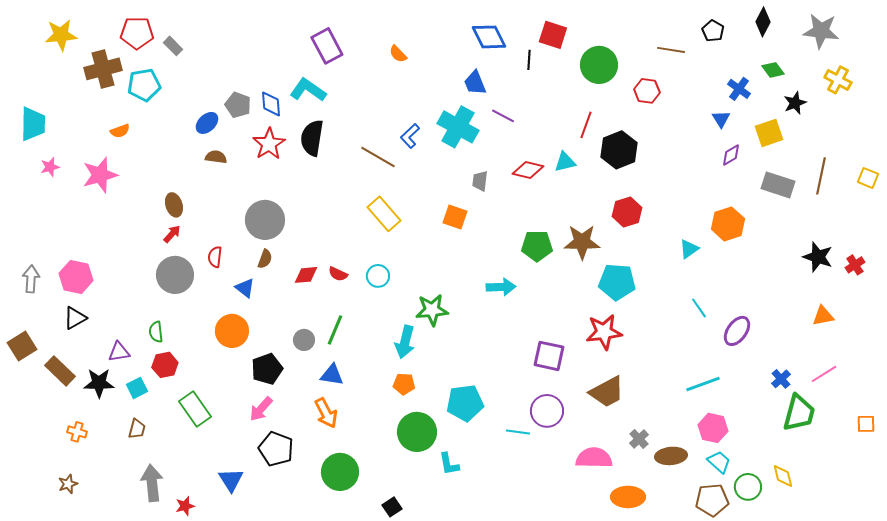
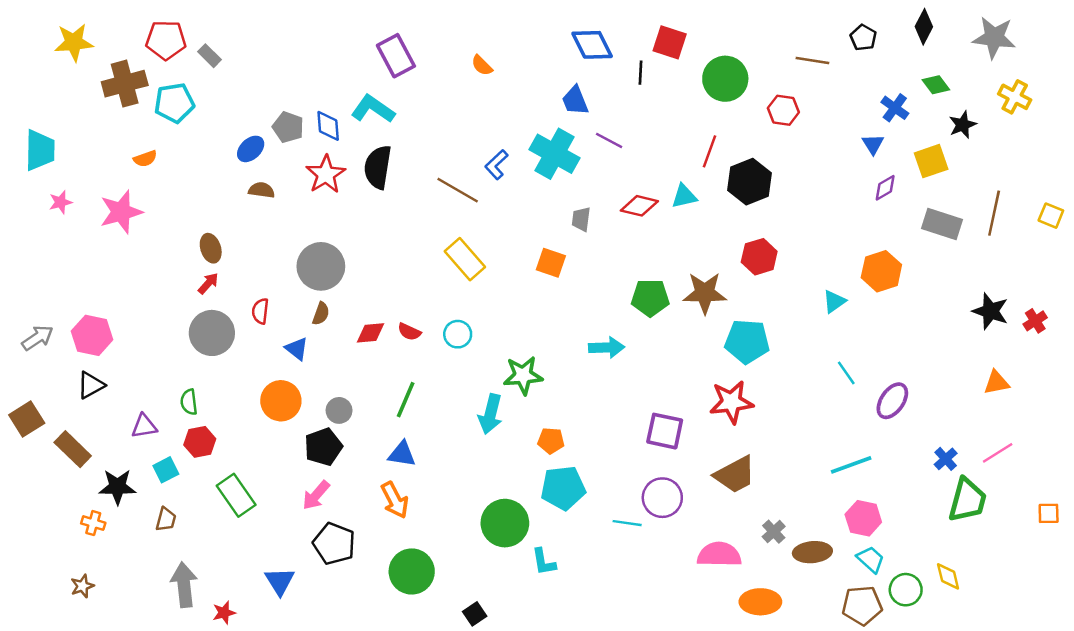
gray arrow: (31, 279) -> (38, 338), turned 52
gray circle: (304, 340) -> (339, 410), moved
black star: (99, 383) -> (117, 487), moved
orange pentagon: (404, 384) -> (551, 441), moved

